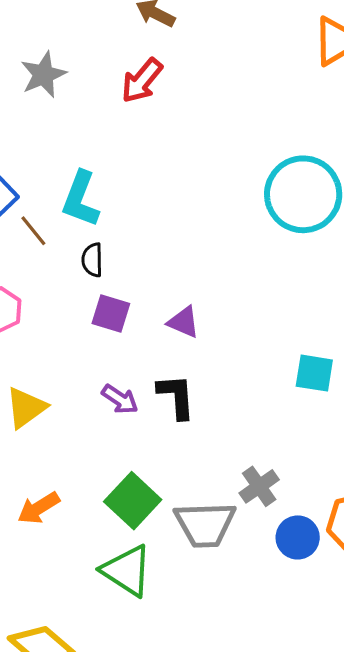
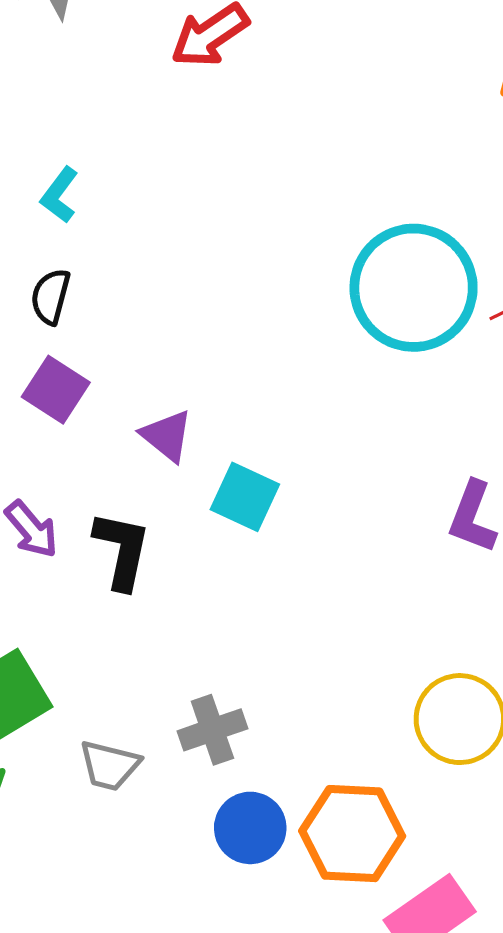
cyan L-shape: (81, 199) -> (59, 195), size x0.6
cyan square: (314, 373) -> (245, 497), moved
gray trapezoid: (205, 524) -> (110, 765), size x0.6

